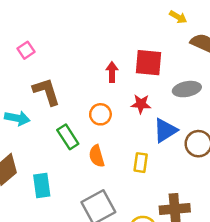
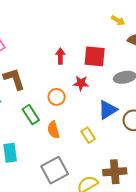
red arrow: (112, 72) -> (60, 56), moved
red star: (141, 104) -> (81, 83), moved
yellow rectangle: (141, 163) -> (88, 135), turned -42

